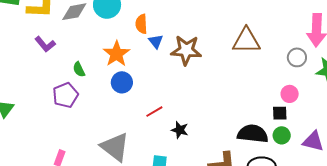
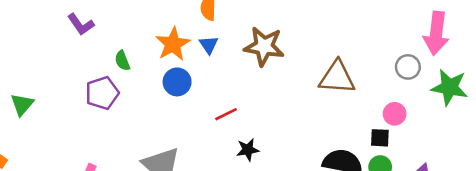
blue triangle: (156, 41) -> (209, 45), moved
brown triangle: (246, 41) -> (337, 77), moved
red line: (154, 112) -> (226, 114), moved
black star: (180, 130) -> (248, 150), turned -30

